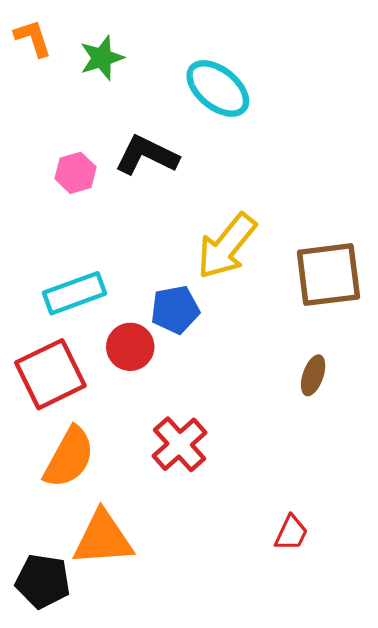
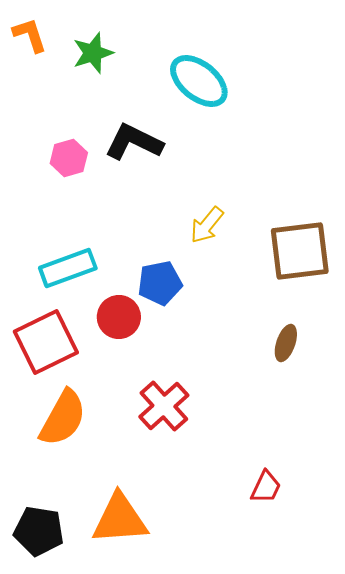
yellow arrow: (227, 246) -> (207, 225), size x0.6
orange triangle: (103, 538) -> (120, 519), moved

